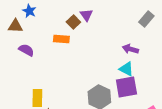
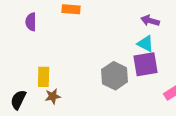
purple semicircle: (26, 50) -> (31, 22), turned -119

